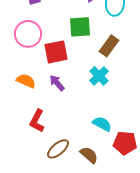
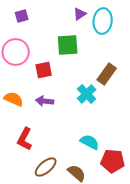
brown rectangle: (109, 46) -> (107, 74), moved
red square: (56, 52) -> (44, 70), size x0.7
purple arrow: (57, 83) -> (45, 101), turned -42

